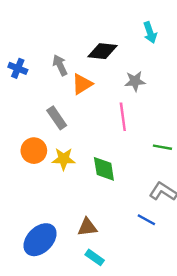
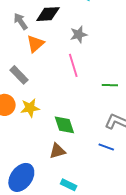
gray arrow: (60, 65) -> (21, 21), moved
green diamond: (104, 169) -> (64, 125), moved
brown triangle: (87, 227) -> (57, 151), moved

